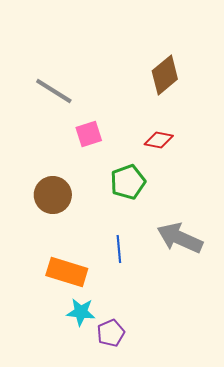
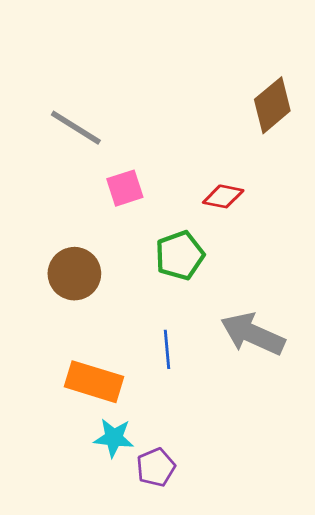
brown diamond: (165, 75) -> (272, 105), moved

